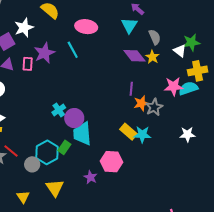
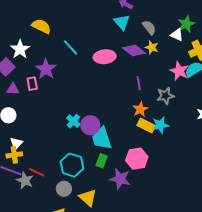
pink ellipse: (86, 27) -> (105, 57), moved
cyan line: (73, 50) -> (71, 47), moved
pink star: (173, 86) -> (179, 71), turned -30
orange star: (141, 103) -> (140, 109), moved
gray star: (154, 107) -> (165, 96), turned 30
green rectangle: (64, 147) -> (102, 161), moved
gray circle: (32, 164) -> (64, 189), moved
purple star: (90, 177) -> (120, 179), size x1.5

